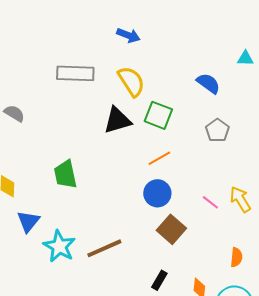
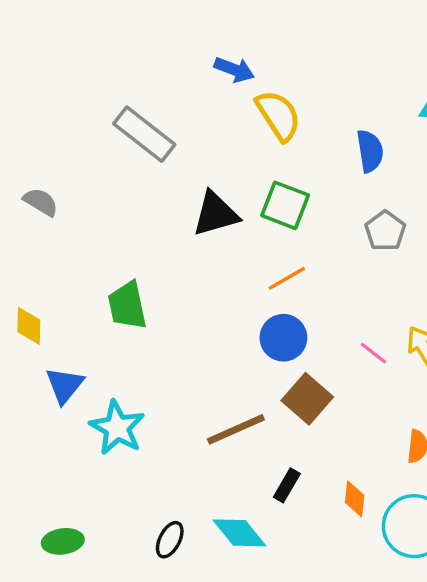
gray rectangle: (75, 73) -> (144, 134), turned 36
yellow semicircle: (131, 81) -> (278, 115), moved
blue semicircle: (208, 83) -> (370, 151), turned 45
brown line: (104, 248) -> (236, 429), moved

